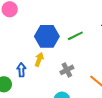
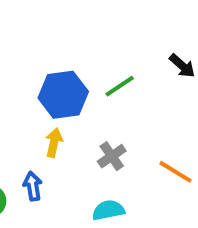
blue arrow: (21, 70) -> (33, 186), moved

